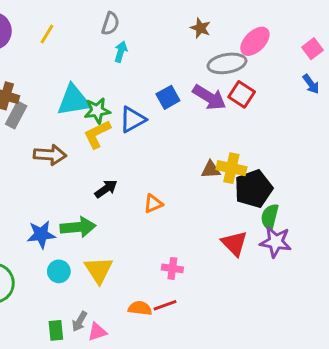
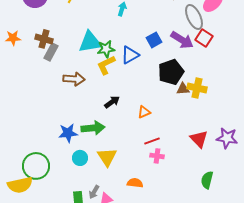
gray ellipse: (227, 63) -> (194, 17), turned 75
black pentagon: (254, 189) -> (171, 72), moved
green semicircle: (270, 217) -> (207, 180), moved
red line: (165, 305) -> (152, 141), moved

